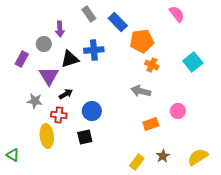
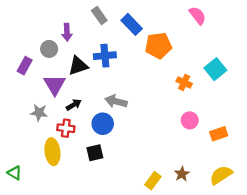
orange cross: (152, 65) -> (184, 82), moved
gray arrow: (141, 91) -> (116, 101), moved
pink circle: (178, 111) -> (190, 120), moved
orange rectangle: (151, 124) -> (219, 134), moved

